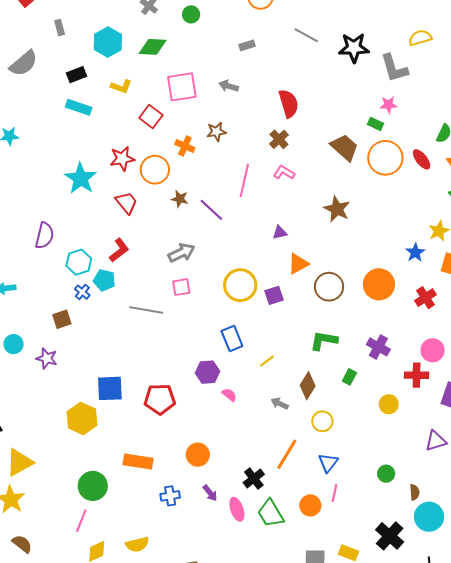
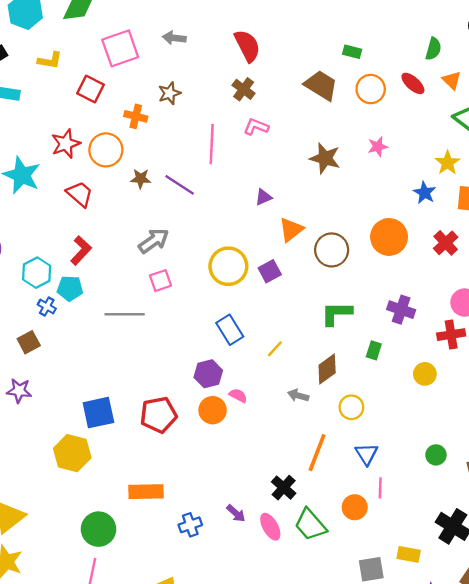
pink star: (389, 105) -> (378, 147), moved
orange circle: (385, 158) -> (371, 89), size x0.7
brown diamond: (308, 386) -> (327, 369), turned 32
orange circle: (198, 455) -> (213, 410), moved

